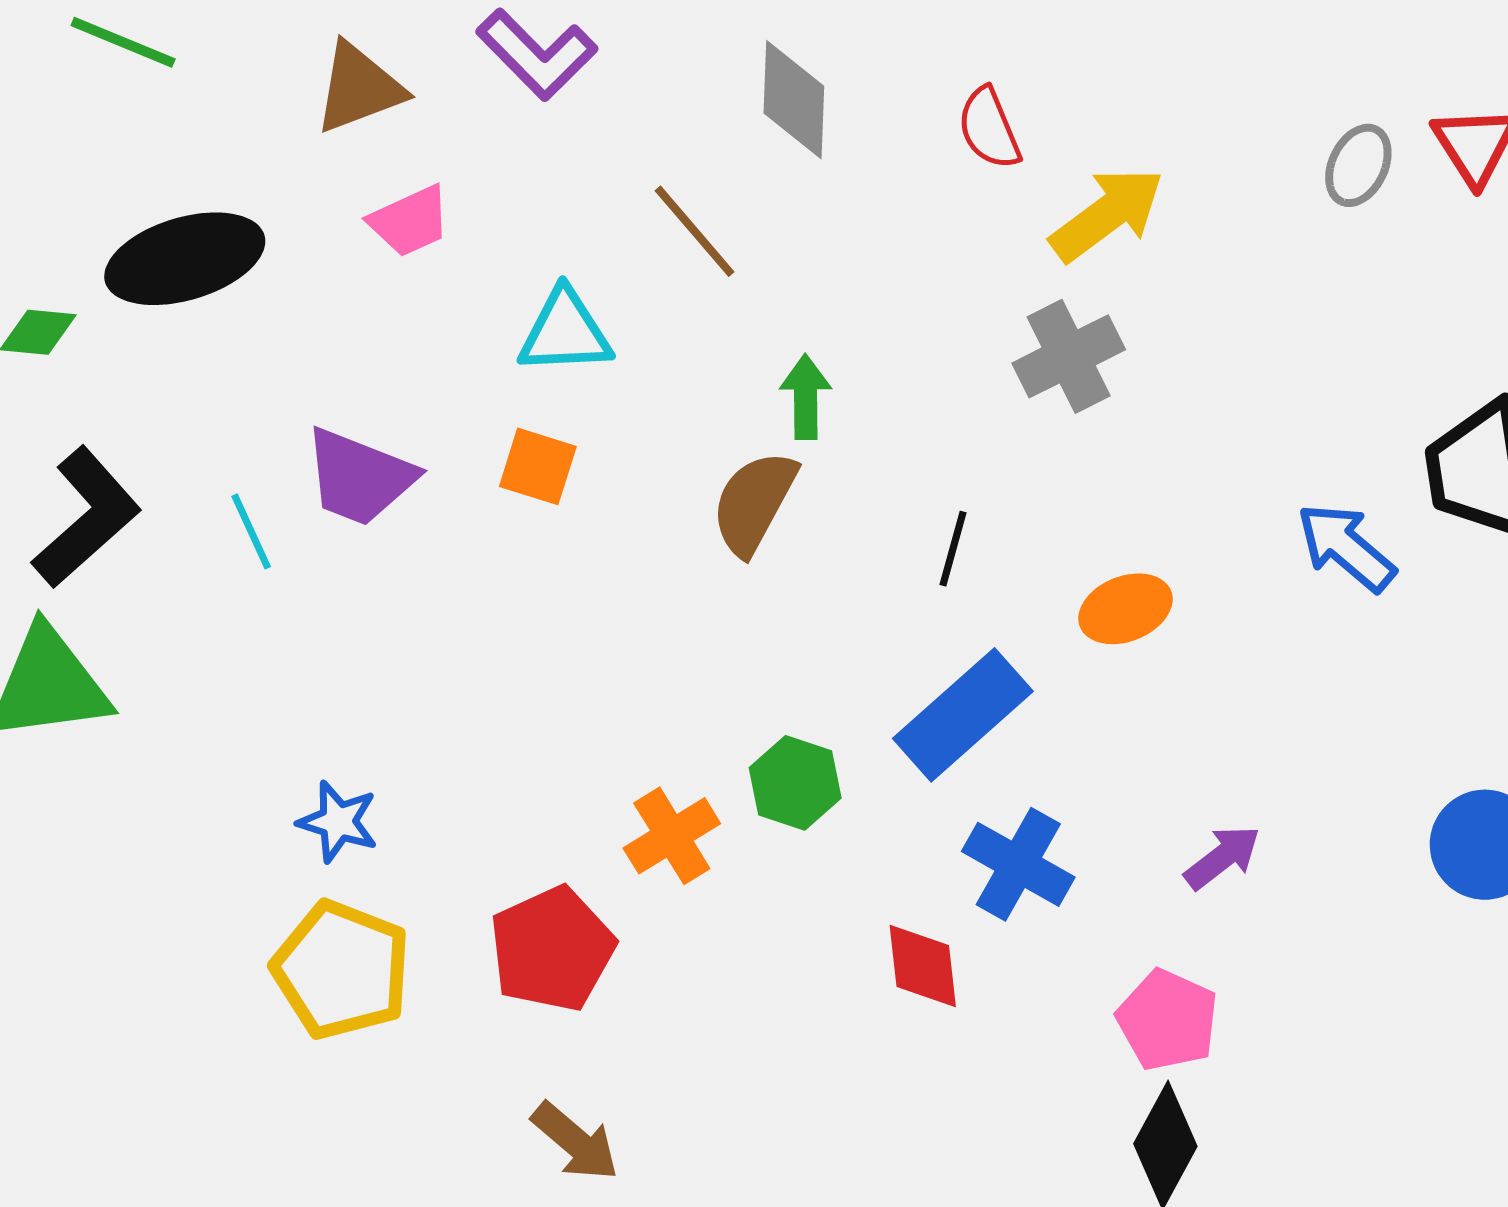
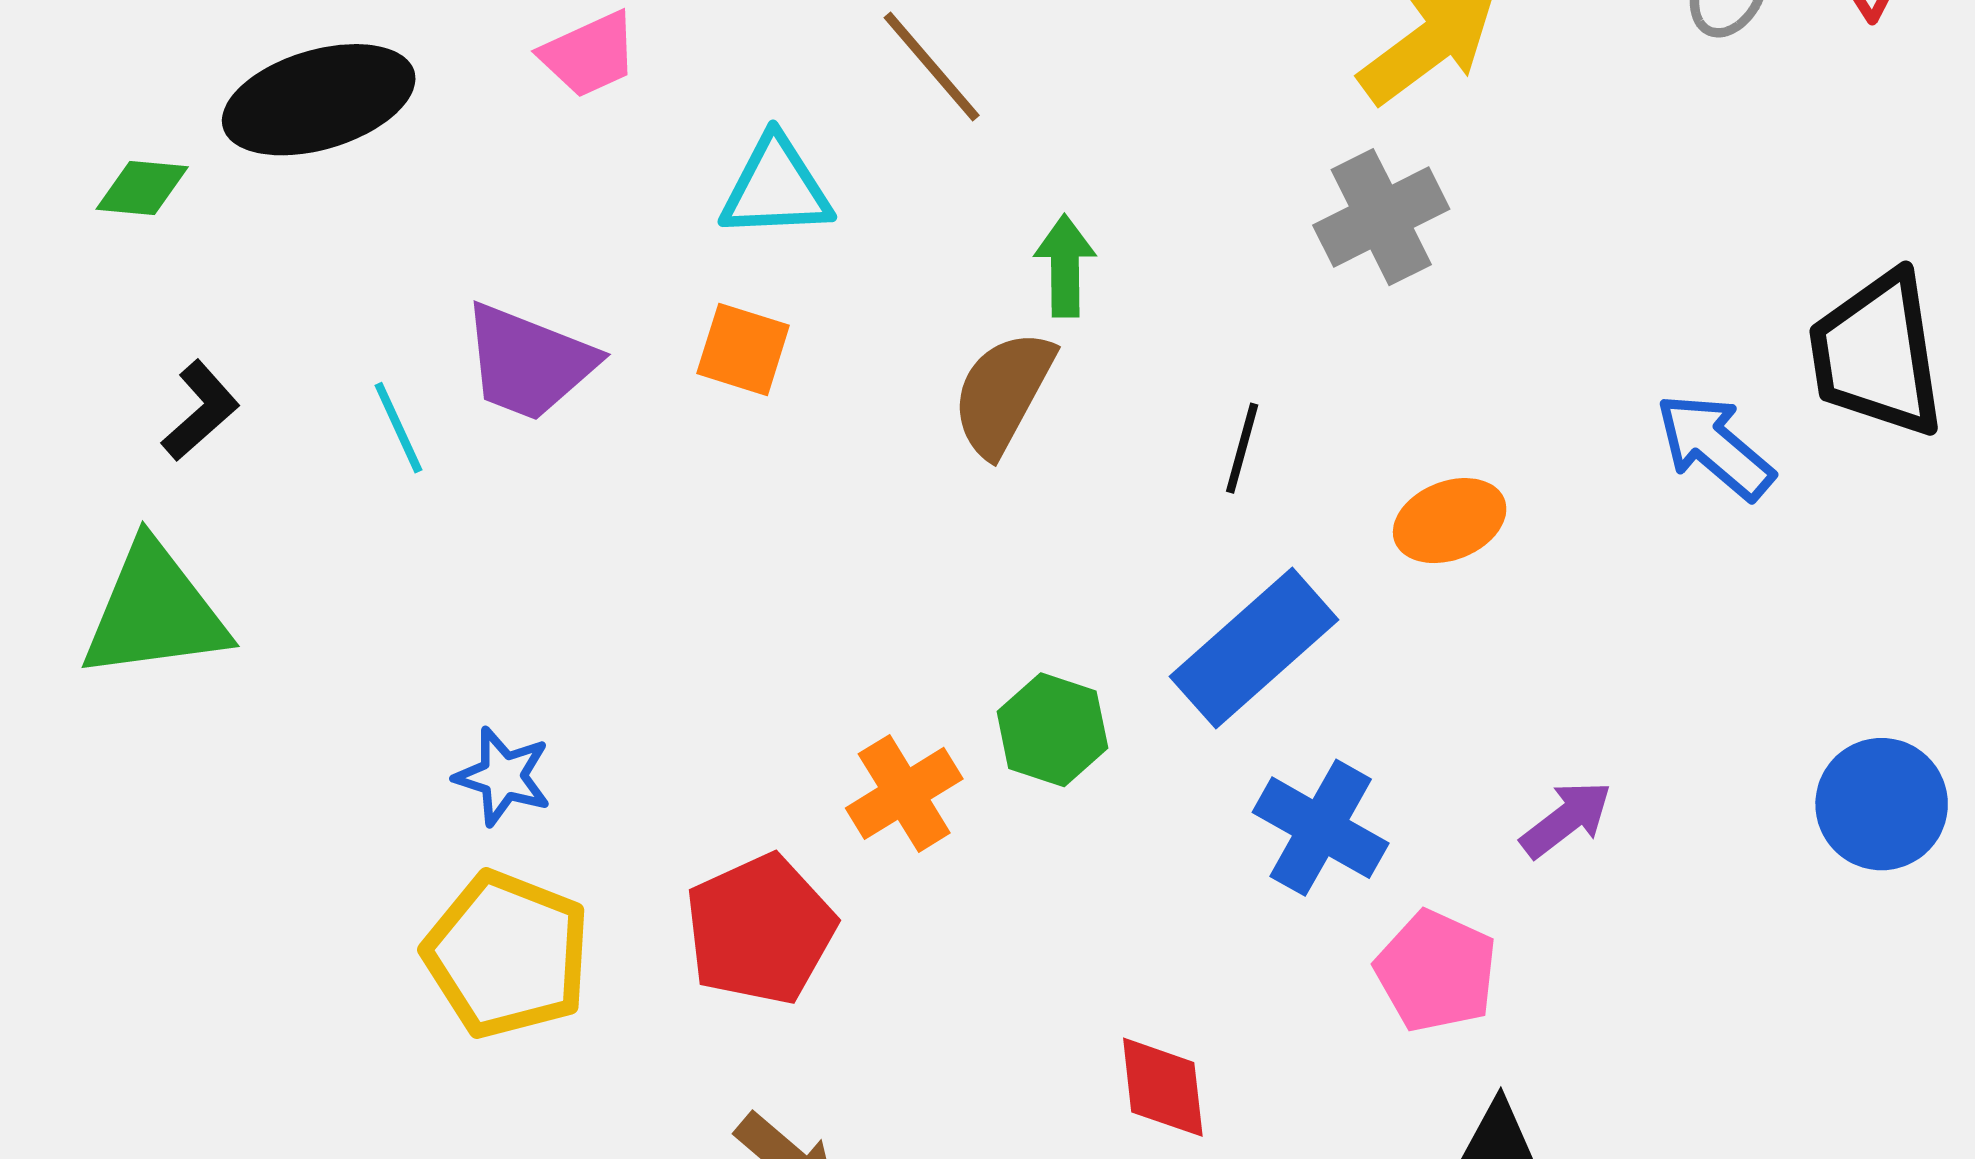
black L-shape: (86, 517) -> (200, 411), size x0.6
red diamond: (923, 966) -> (1163, 1087), moved
pink pentagon: (1167, 1020) -> (1436, 971), moved

